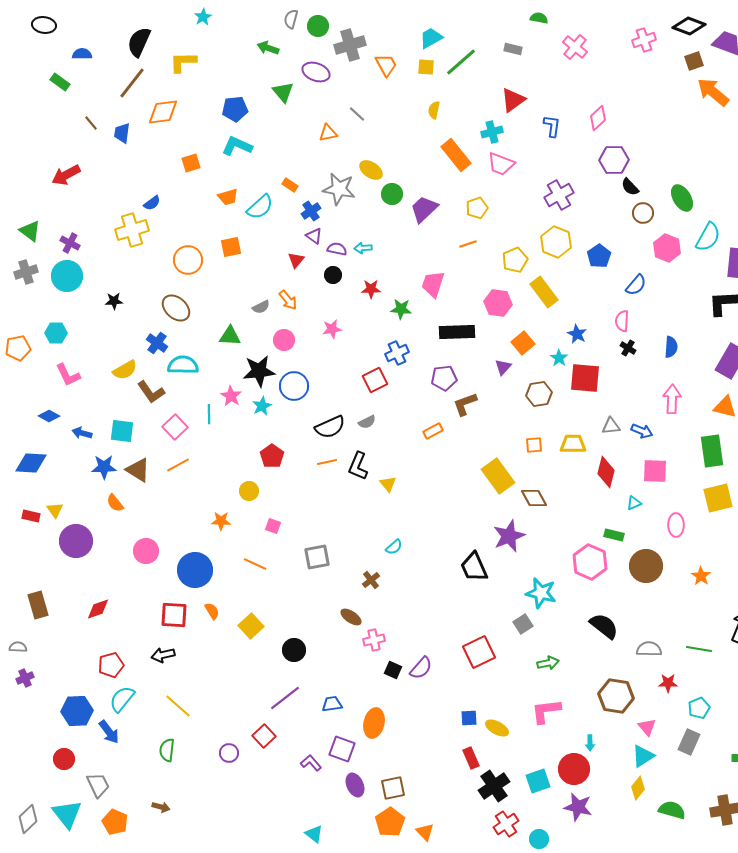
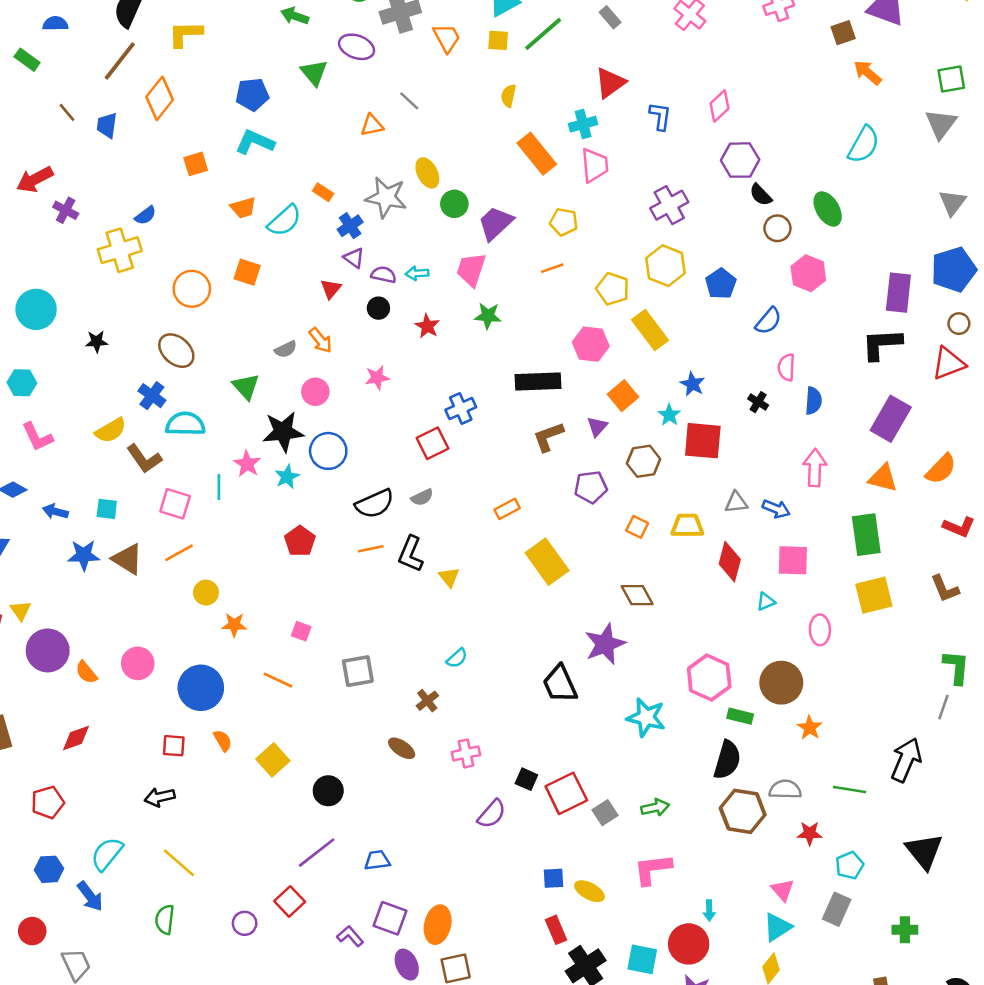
gray rectangle: (513, 49) -> (610, 17), turned 36
orange arrow: (713, 92) -> (868, 73), size x0.7
orange diamond: (163, 112) -> (160, 98), turned -44
pink trapezoid: (501, 164) -> (595, 165), turned -116
yellow ellipse: (371, 170) -> (427, 173), turned 30
yellow pentagon: (477, 208) -> (564, 222), turned 30
cyan semicircle: (708, 237) -> (864, 145), moved
purple cross: (70, 243) -> (66, 210), moved
orange square: (231, 247) -> (247, 272), turned 30
yellow pentagon: (515, 260) -> (613, 289), turned -30
pink trapezoid: (433, 284) -> (471, 269), moved
red star: (371, 289) -> (427, 326), turned 30
green star: (401, 309) -> (488, 316), moved
pink semicircle: (622, 321) -> (786, 367), moved
green triangle: (230, 336) -> (246, 387), turned 45
purple pentagon: (444, 378) -> (591, 487), moved
brown L-shape: (465, 404) -> (548, 437), moved
pink square: (175, 427) -> (175, 504), turned -30
cyan square: (122, 431) -> (107, 509), size x0.7
orange square: (534, 445) -> (637, 527), turned 30
yellow rectangle: (498, 476) -> (547, 562), moved
yellow circle: (249, 491) -> (206, 593), moved
orange semicircle: (115, 503) -> (86, 672), moved
green rectangle: (614, 535) -> (740, 716), moved
orange star: (701, 576) -> (810, 728), moved
red square: (174, 615) -> (174, 746), size x0.7
gray square: (523, 624) -> (605, 813), moved
black semicircle: (604, 626) -> (727, 760), turned 68
pink cross: (374, 640) -> (466, 753), moved
red pentagon: (111, 665) -> (48, 802), moved
black square: (393, 670) -> (526, 779), moved
brown hexagon: (616, 696) -> (743, 811), moved
blue hexagon: (77, 711) -> (49, 869), size x0.7
orange ellipse: (374, 723) -> (438, 925), moved
cyan square: (538, 781) -> (642, 959), turned 30

